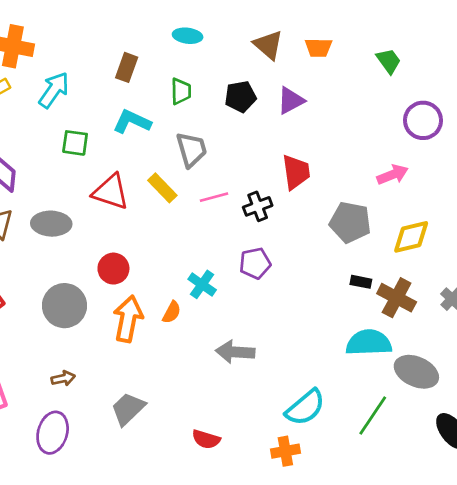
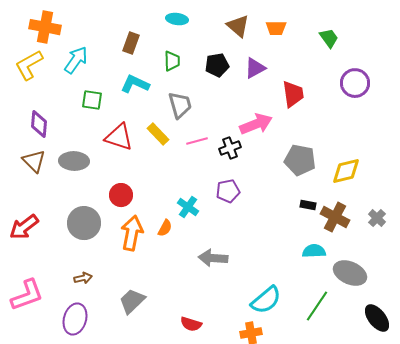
red trapezoid: (296, 172) -> (293, 94), moved
pink arrow: (393, 175) -> (256, 124), moved, size x1.4
cyan semicircle: (369, 343) -> (314, 251), size x0.7

